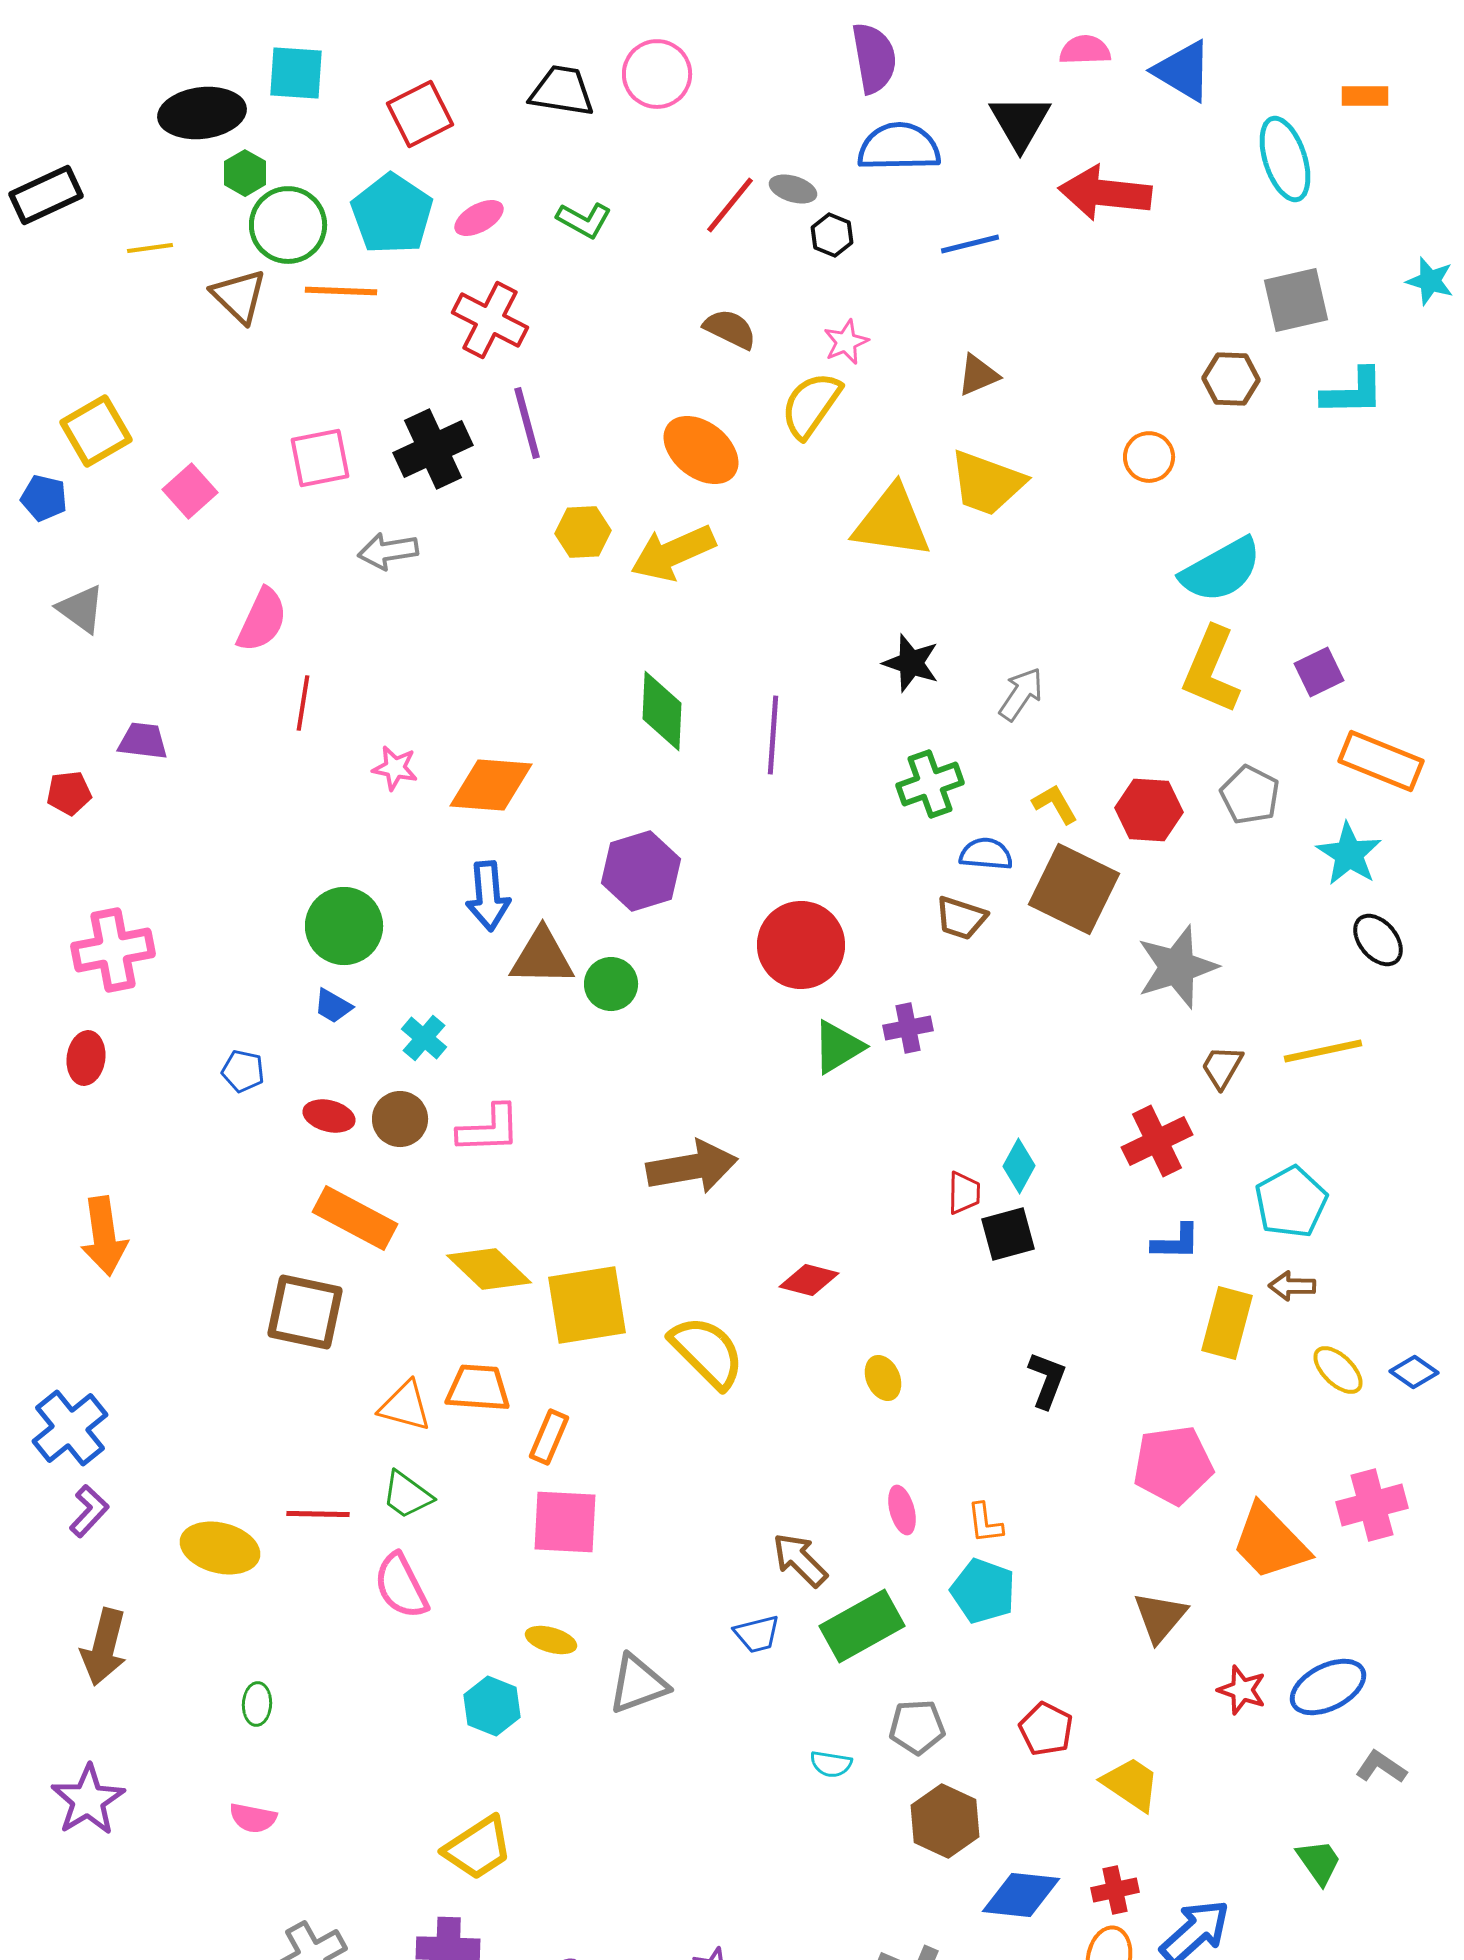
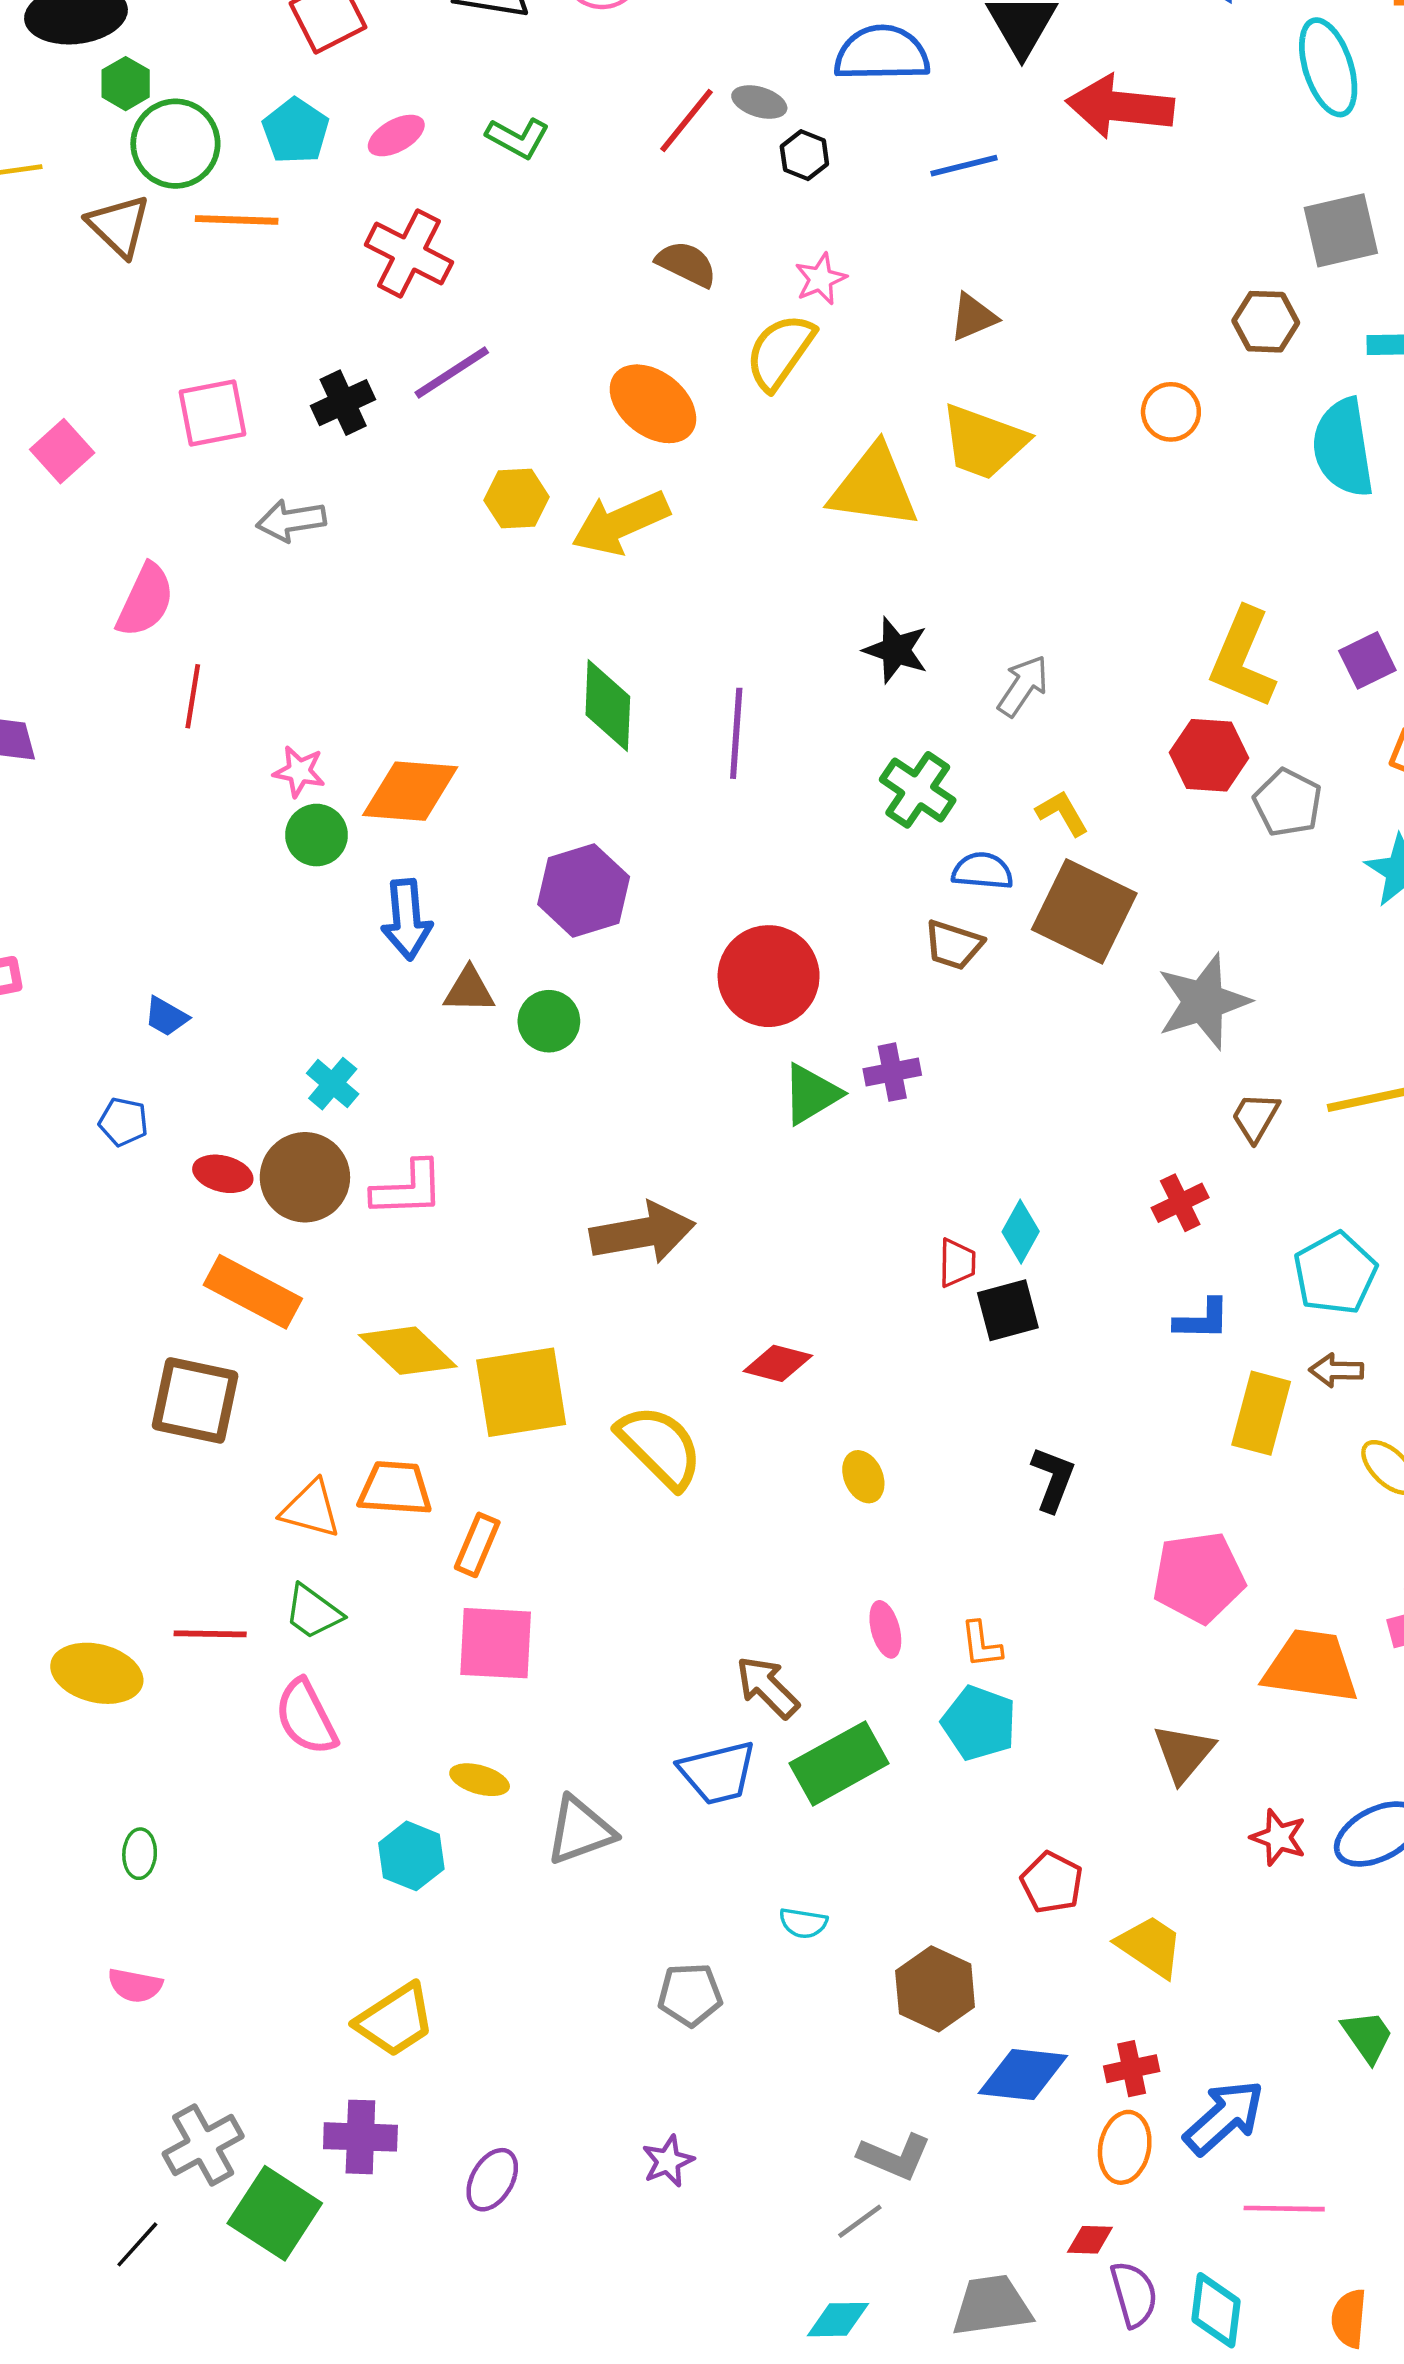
cyan pentagon: (392, 214) -> (296, 131), size x0.7
purple line: (527, 423) -> (452, 373), turned 72
black cross: (433, 449) -> (343, 403), size x0.7
cyan semicircle: (1221, 570) -> (1343, 448), moved, turned 110
green cross: (930, 784) -> (918, 790), turned -36
red hexagon: (1149, 810) -> (1209, 755), moved
green circle: (344, 926) -> (316, 835), moved, size x0.7
brown triangle: (542, 957) -> (469, 990), size x0.7
blue trapezoid: (333, 1006) -> (166, 1017), moved
brown circle: (400, 1119) -> (305, 1177), size x1.4
red cross: (1157, 1141) -> (1180, 1203), size x0.7
orange trapezoid: (1270, 1542) -> (1311, 1666), turned 142
blue trapezoid: (757, 1634) -> (718, 1773), size x1.5
gray pentagon: (917, 1727) -> (690, 1995), moved

